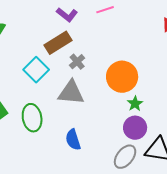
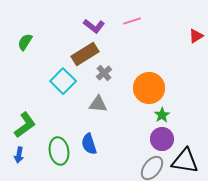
gray triangle: (71, 93) -> (98, 104), size x0.7
green ellipse: (32, 118) -> (59, 151), moved
blue semicircle: (73, 140) -> (89, 144), moved

